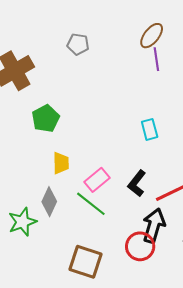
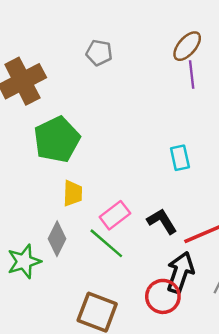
green pentagon: (46, 118) -> (57, 140), size x1.4
black L-shape: (137, 183) -> (162, 221), turned 108

